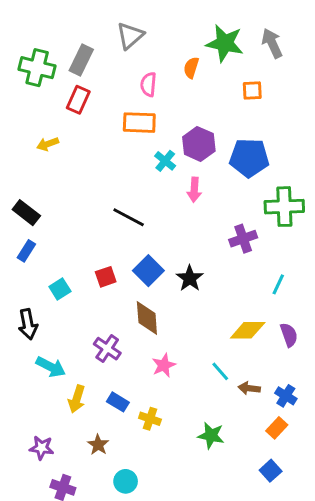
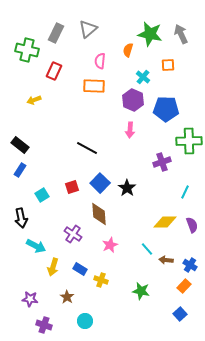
gray rectangle: (81, 60) -> (56, 33), moved
cyan cross: (165, 161) -> (143, 77), moved

